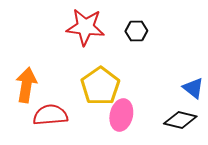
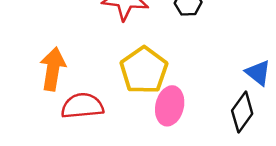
black diamond: (180, 120) -> (242, 112), turned -68

